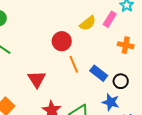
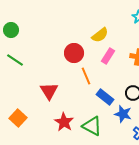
pink rectangle: (110, 19) -> (108, 56), moved
blue rectangle: (99, 73) -> (105, 97), moved

